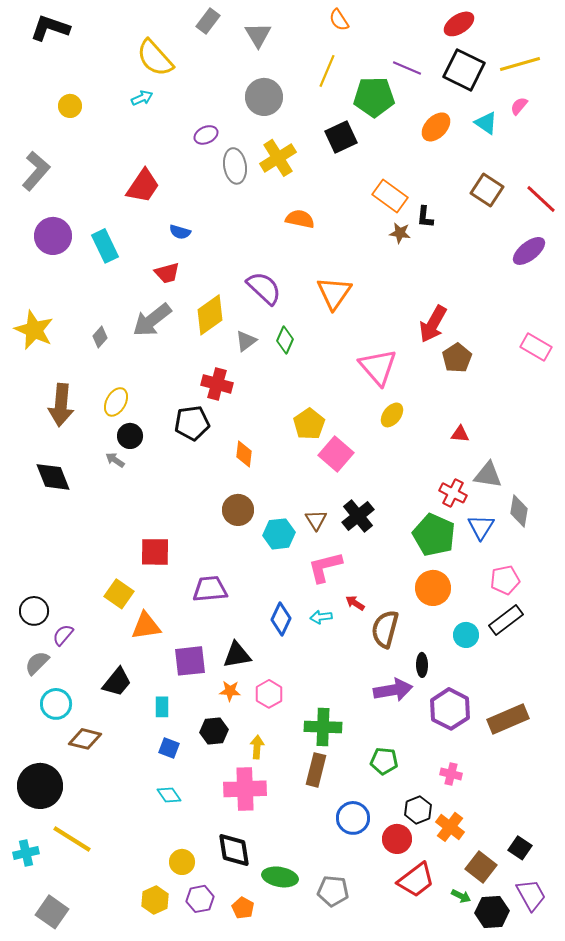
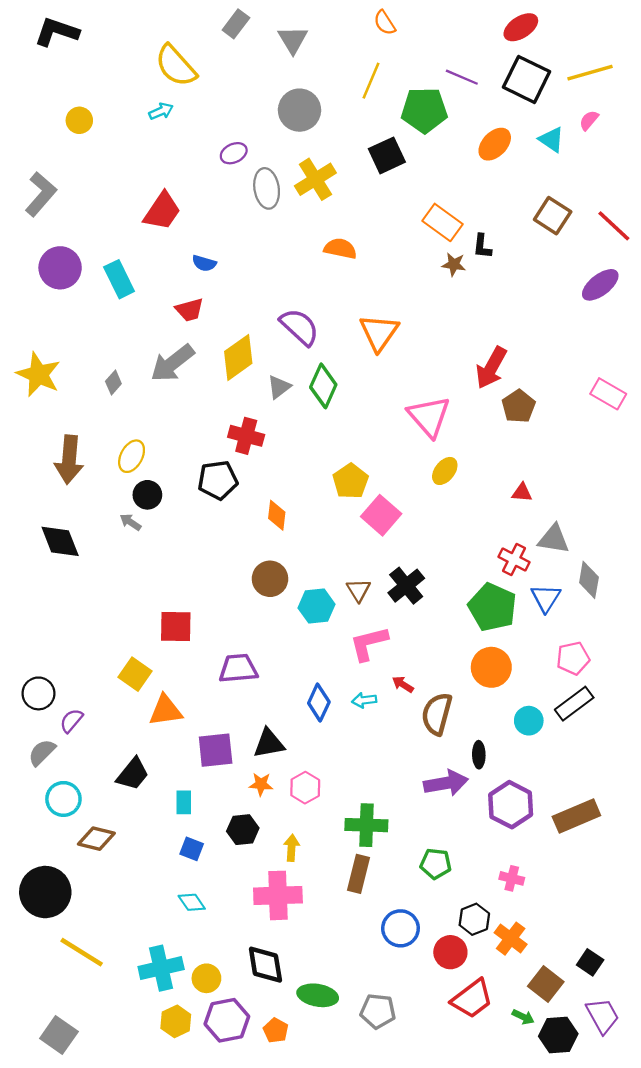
green diamond: (285, 340) -> (323, 386), size x1.4
cyan cross: (26, 853) -> (161, 968), moved, size x1.5
purple hexagon: (200, 899) -> (227, 1020), size x1.4

